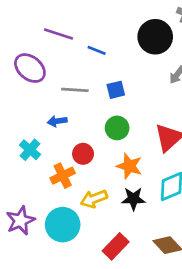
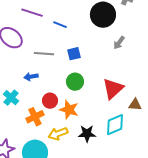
orange star: (129, 166) -> (69, 110), moved

